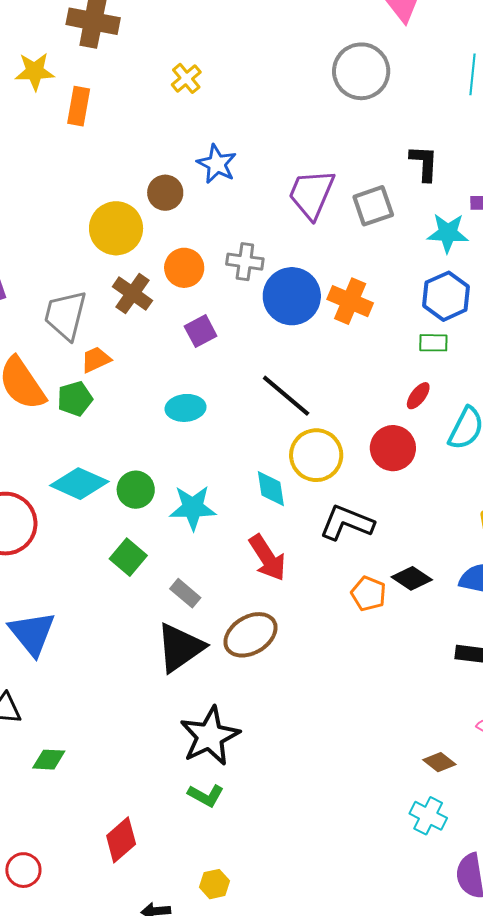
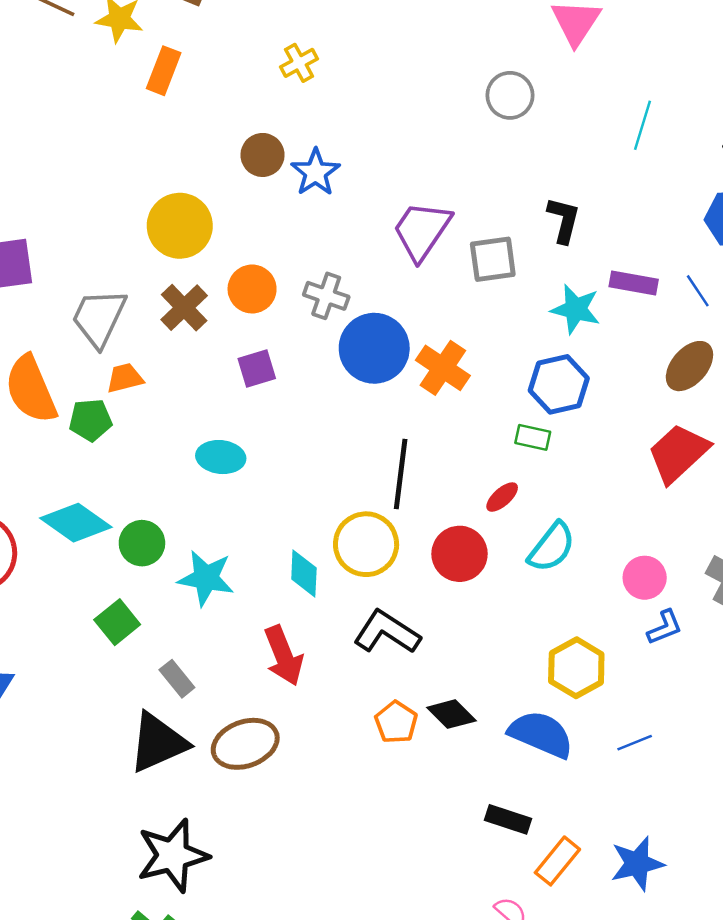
gray circle: (361, 71) -> (510, 95), size x0.7
brown circle: (165, 193) -> (263, 155), moved
black line: (286, 396) -> (401, 474), moved, turned 46

